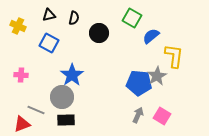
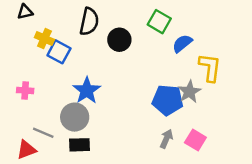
black triangle: (49, 15) -> (25, 12), moved
black semicircle: (74, 18) -> (89, 22), size x1.6
yellow cross: (18, 26) -> (44, 39), moved

